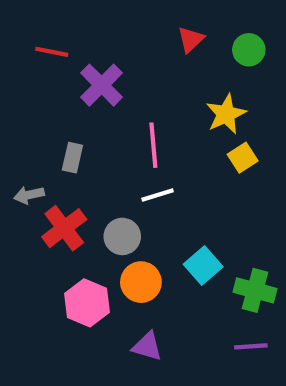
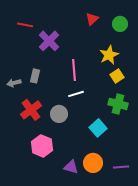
gray arrow: (29, 195) -> (14, 83), moved
orange circle: (141, 282) -> (93, 163), moved
green cross: (255, 290) -> (118, 104), moved

